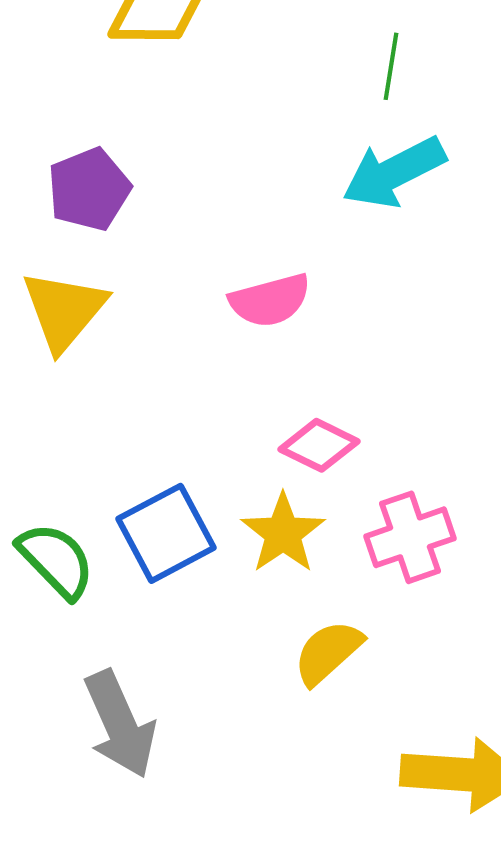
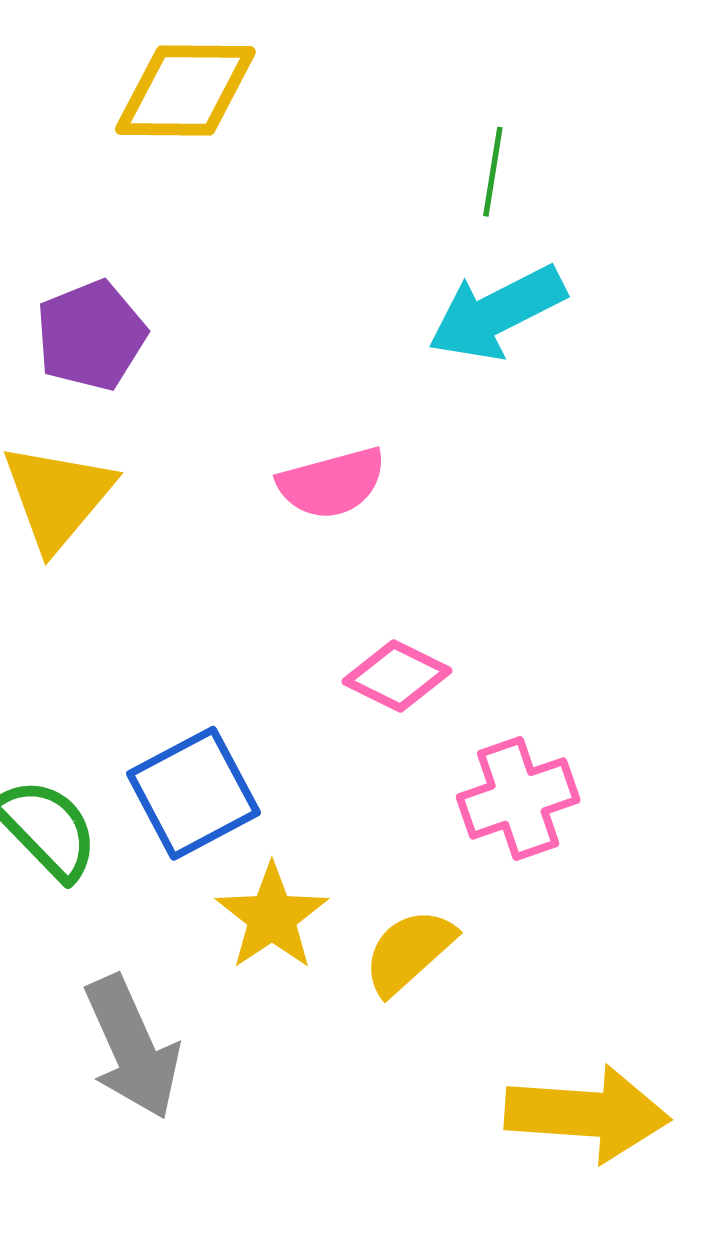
yellow star: (283, 533) -> (272, 917), moved

